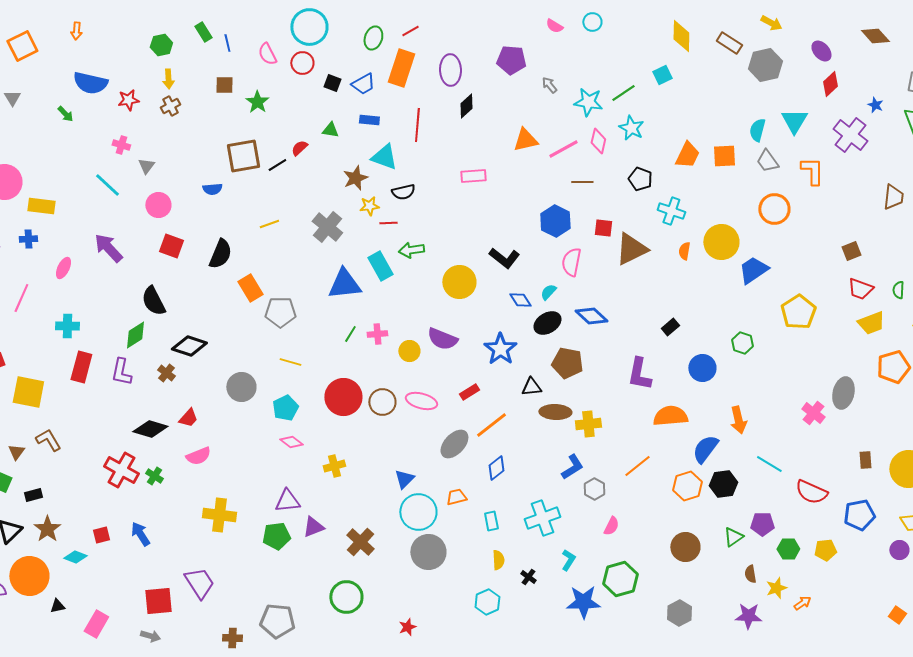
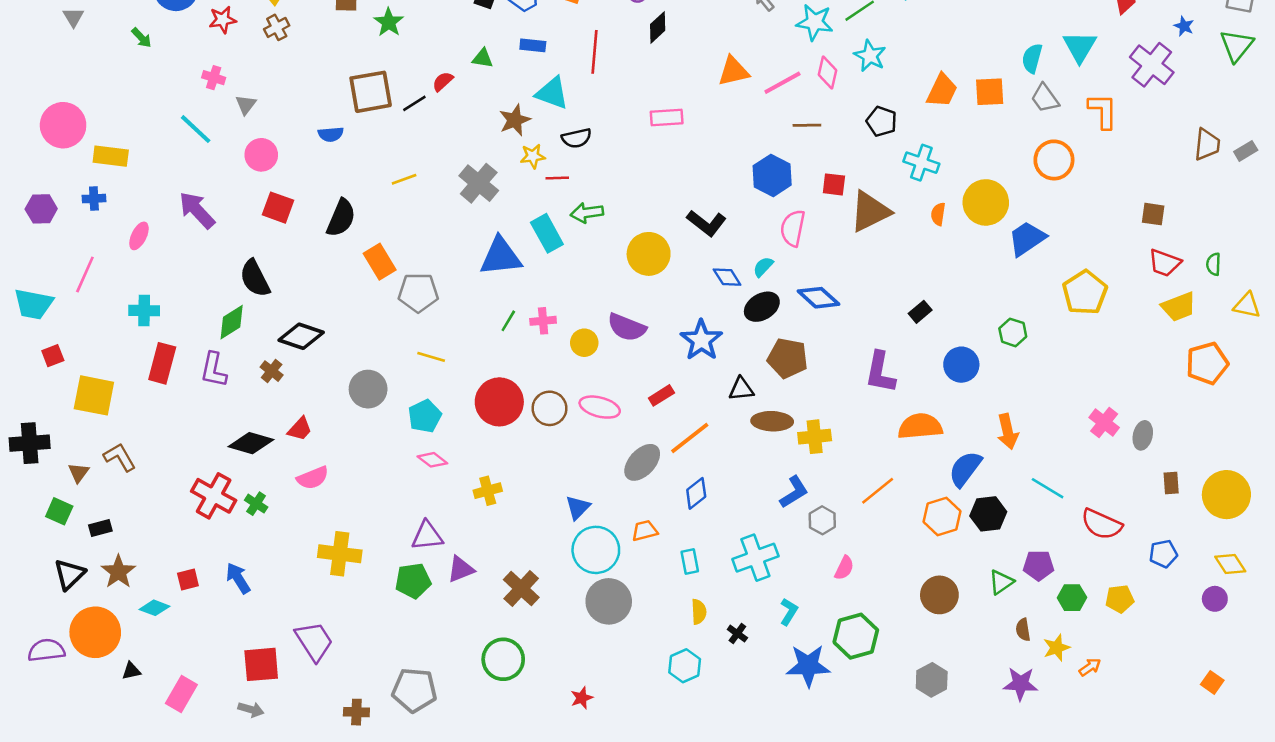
brown square: (851, 251) -> (1153, 214), turned 30
gray ellipse: (843, 393) -> (1143, 435), moved, size x0.7
blue pentagon: (859, 515) -> (1163, 554), size x0.7

